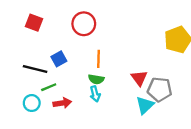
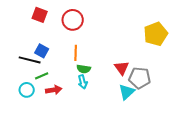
red square: (34, 23) -> (40, 15), moved
blue square: (59, 59) -> (42, 51), moved, turned -32
orange line: (98, 59) -> (76, 53), moved

